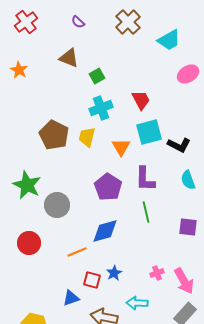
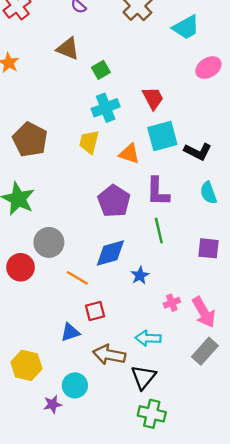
brown pentagon: (54, 135) -> (30, 140), moved
orange triangle: (121, 147) -> (129, 154), turned -42
gray circle: (57, 205) -> (49, 242), moved
orange line: (77, 252) -> (77, 278), turned 54
blue star: (114, 273) -> (140, 276), moved
red square: (92, 280) -> (95, 311), turned -30

